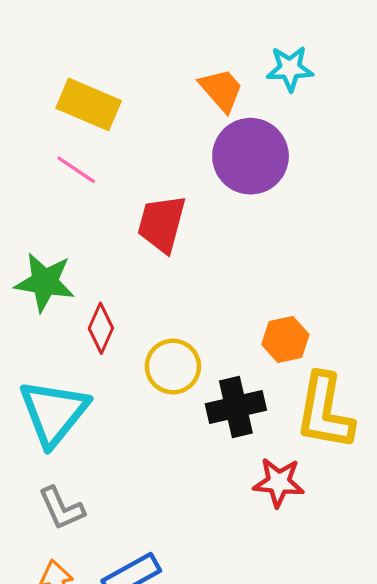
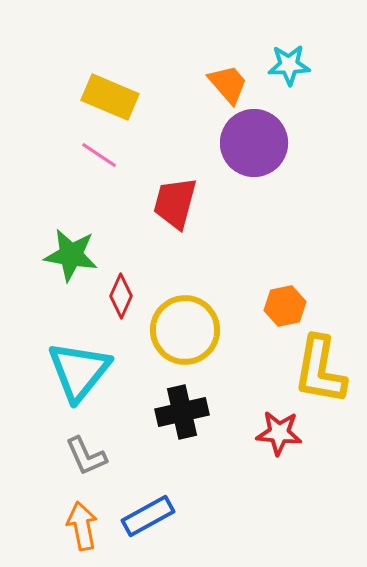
yellow circle: (173, 367) -> (185, 330), size x1.4
black cross: (236, 407) -> (182, 412), moved

